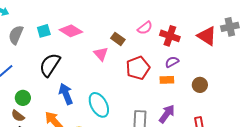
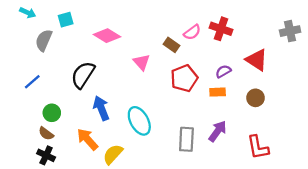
cyan square: (44, 31) -> (66, 20), moved
red cross: (170, 36) -> (221, 29), moved
red triangle: (207, 36) -> (257, 60), moved
brown rectangle: (118, 39) -> (171, 45), moved

